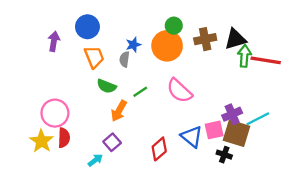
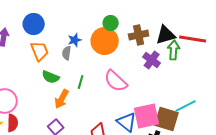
red line: (266, 60) -> (193, 39), moved
green line: (140, 92) -> (81, 82), turned -40
purple cross: (232, 114) -> (152, 60), moved, turned -30
pink square: (214, 130) -> (147, 116), size x1.5

